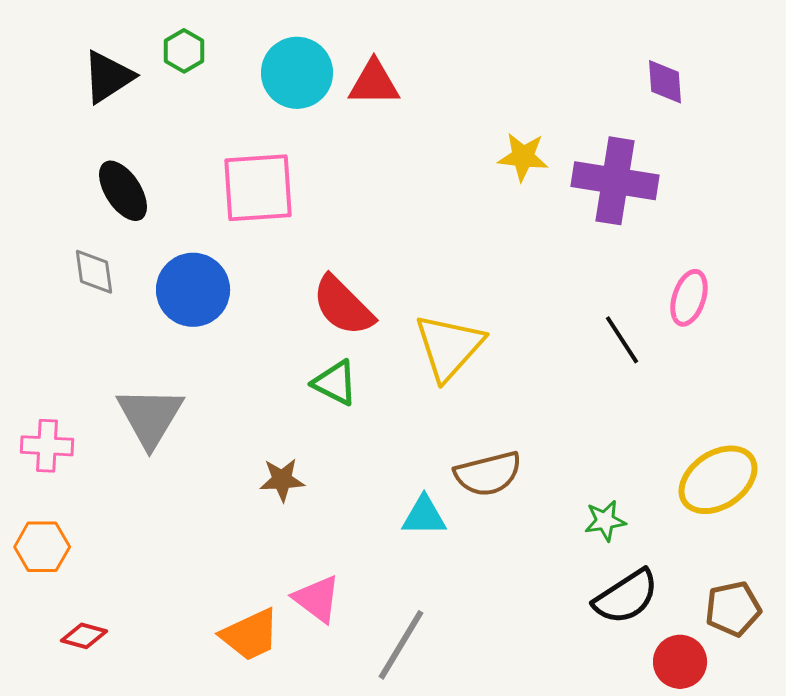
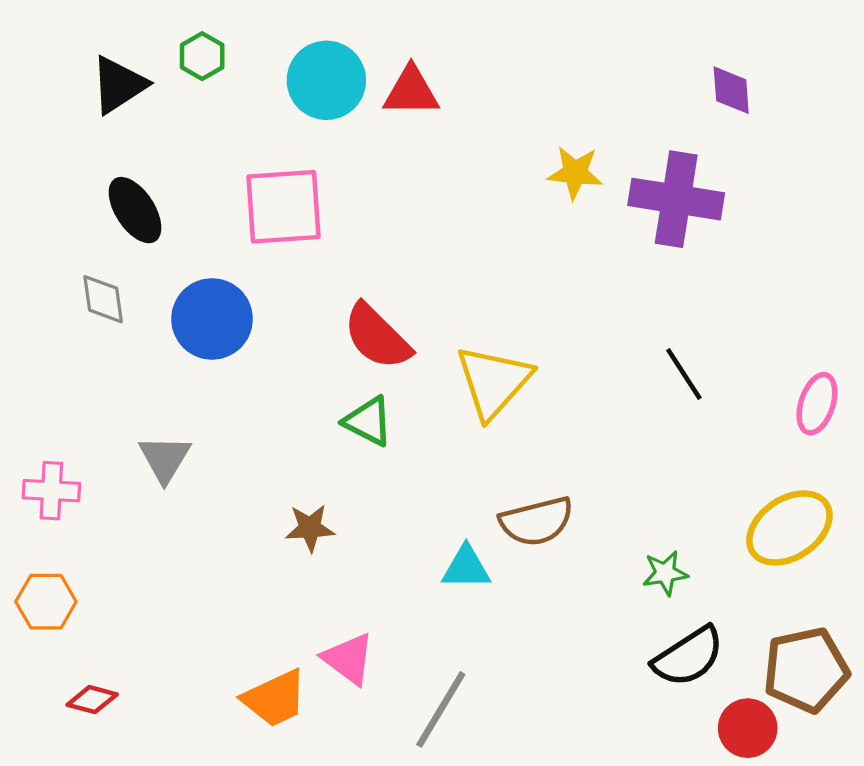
pink ellipse: (689, 298) -> (817, 404), moved
gray triangle: (150, 417) -> (165, 459), size x0.7
brown pentagon: (733, 609) -> (806, 670), size x1.4

